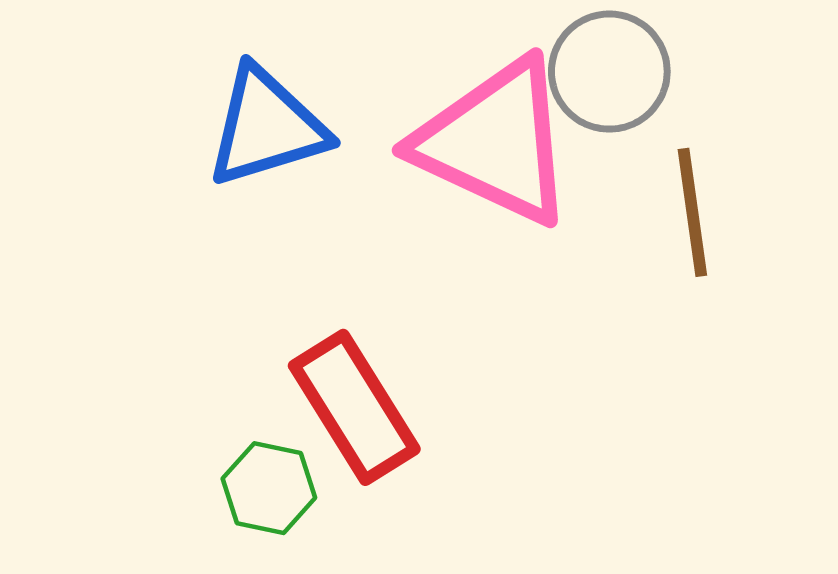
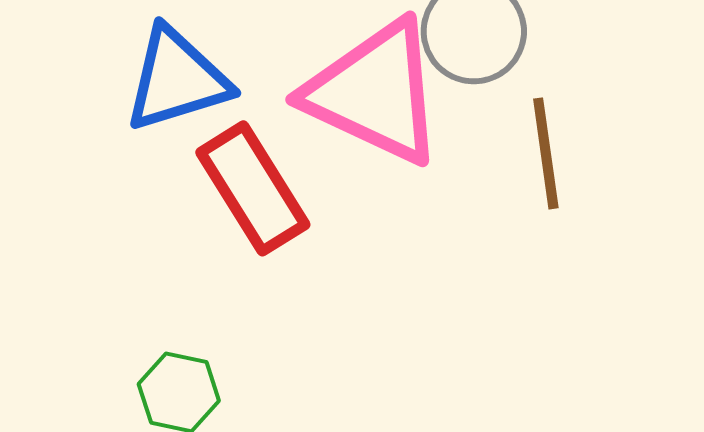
red rectangle: (354, 407) -> (253, 188), moved

